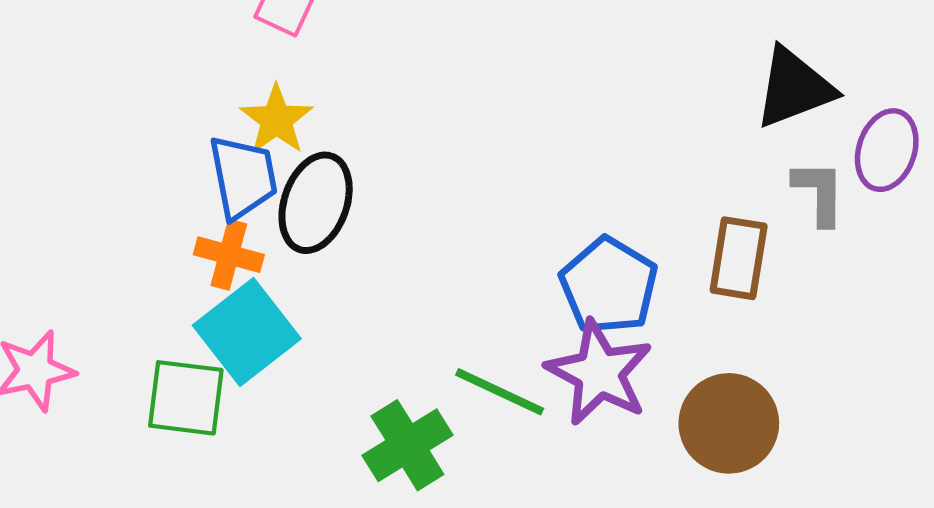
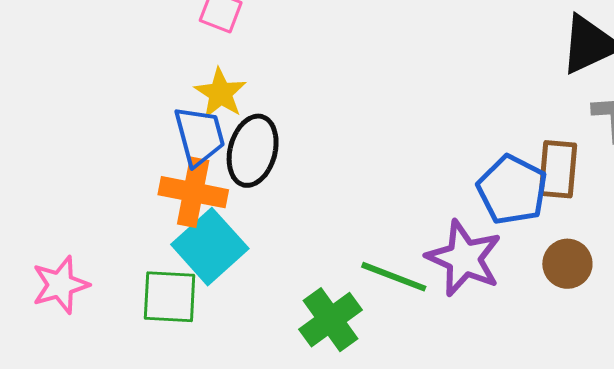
orange cross: (229, 255) -> (193, 192), size x1.4
blue pentagon: (609, 286) -> (512, 190), moved
brown circle: (729, 423) -> (567, 264), moved, size x0.7

